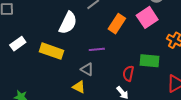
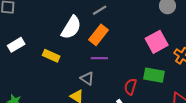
pink square: (147, 17) -> (157, 42), moved
orange rectangle: (117, 24) -> (98, 35), moved
yellow rectangle: (51, 51) -> (51, 56), size x0.7

